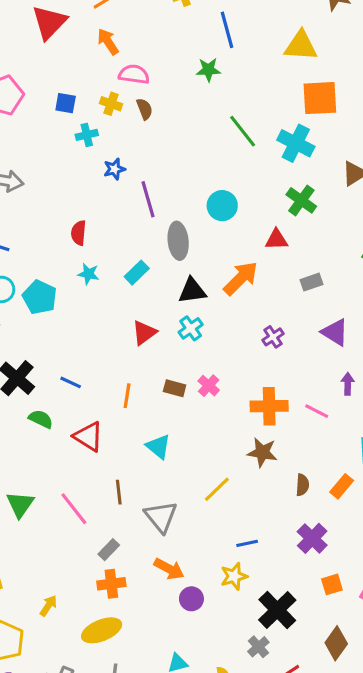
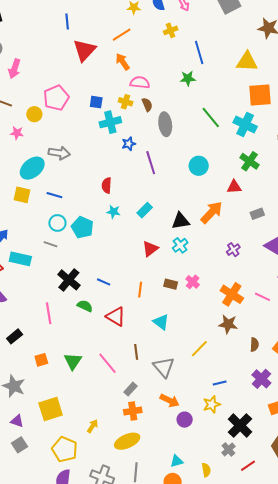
cyan cross: (87, 135) -> (110, 122), size x1.5
gray ellipse: (178, 241) -> (165, 124), moved
orange cross: (269, 406) -> (232, 294), turned 35

